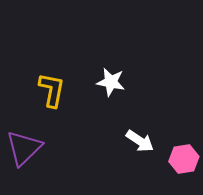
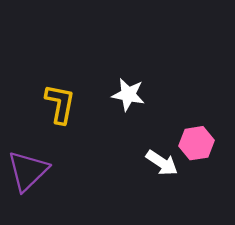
pink hexagon: (184, 159) -> (196, 143), moved

